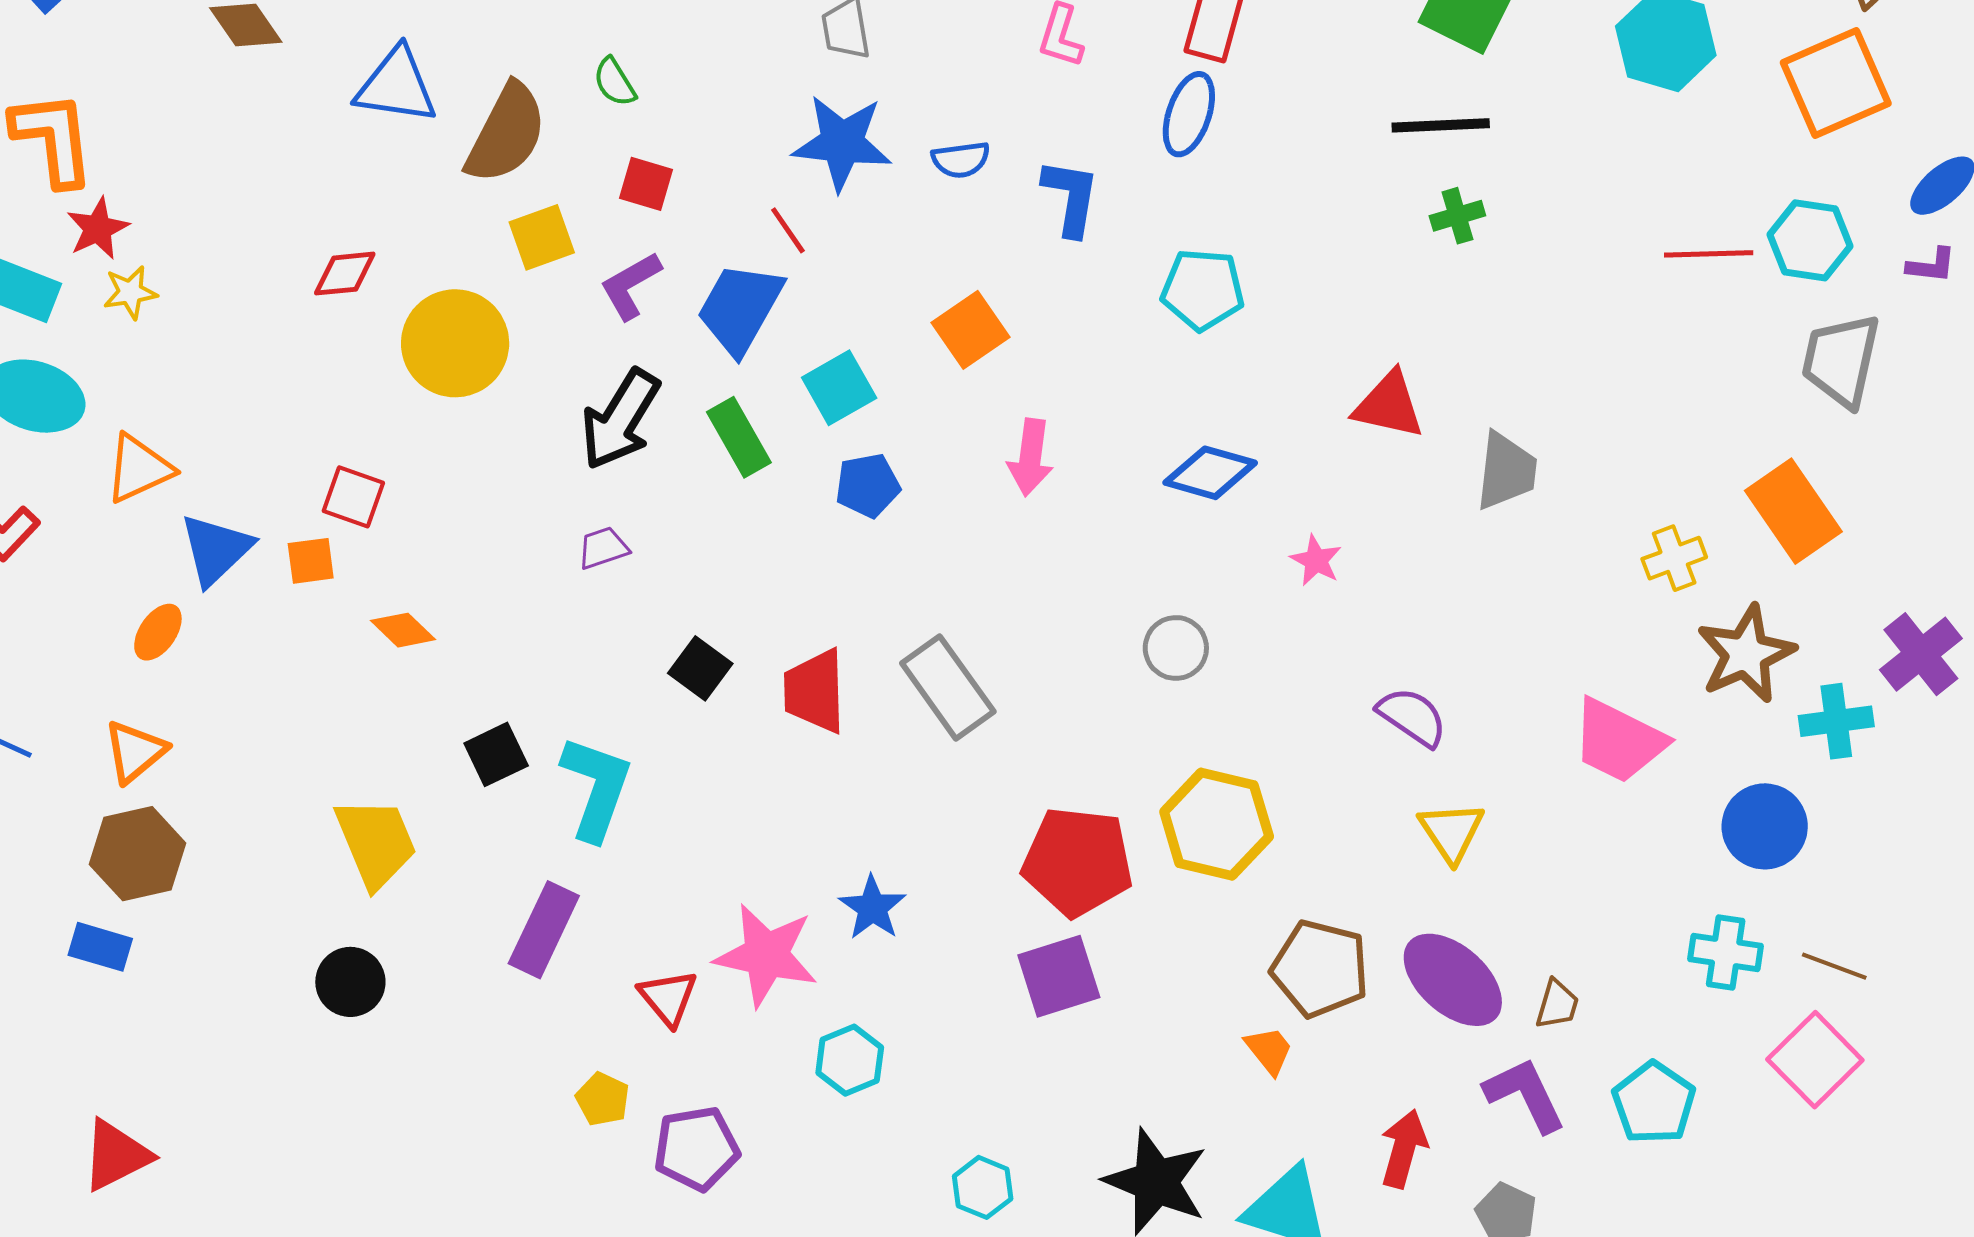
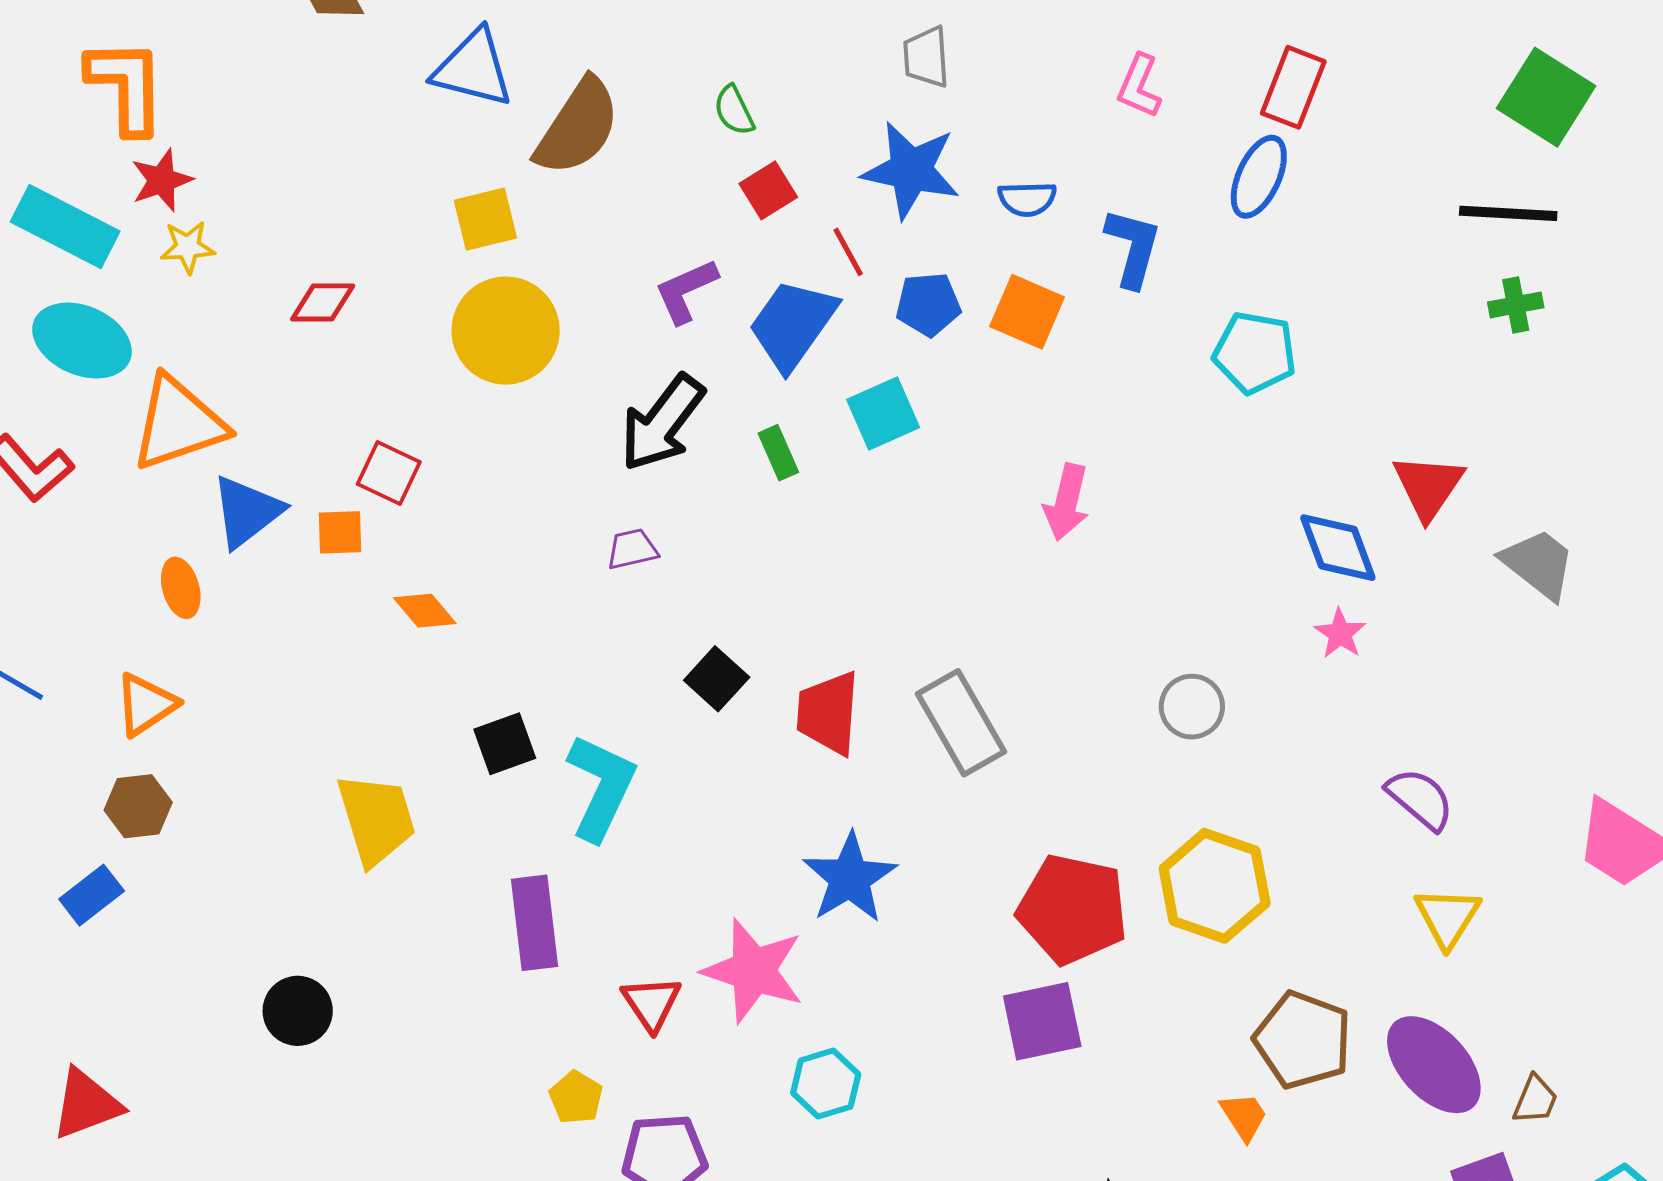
green semicircle: (614, 82) -> (734, 110), moved
red square: (646, 184) -> (768, 190), moved, turned 36
yellow square: (542, 237) -> (485, 219), moved
red diamond: (345, 274) -> (323, 302), moved
orange square: (971, 330) -> (1027, 312), moved, turned -38
red triangle: (1389, 405) -> (1428, 486), turned 46
green rectangle: (739, 437) -> (778, 453), size x0.7
orange triangle: (139, 469) -> (178, 423), size x1.4
gray trapezoid: (1506, 471) -> (1538, 564), turned -64
blue diamond: (1210, 473) -> (1338, 548), moved, turned 48
blue pentagon: (868, 485) -> (928, 304), moved
orange ellipse: (158, 632) -> (181, 588), turned -56
brown hexagon: (138, 854) -> (138, 806), size x0.7
blue star: (872, 908) -> (850, 878), moved, size x1.4
purple rectangle: (544, 930) -> (535, 923), turned -38
blue rectangle: (100, 947) -> (92, 895), turned -60
black circle: (350, 982) -> (298, 1011), moved

